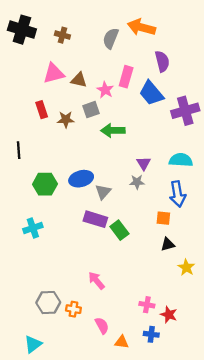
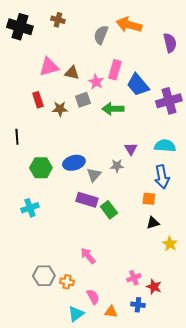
brown cross: (62, 35) -> (58, 20), moved
purple semicircle: (162, 61) -> (170, 43), moved
green arrow: (113, 130) -> (113, 109), moved
gray star: (137, 182) -> (117, 166), moved
pink cross: (147, 305) -> (134, 278), turned -32
cyan triangle: (33, 344) -> (76, 314), moved

